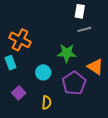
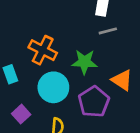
orange cross: (20, 40) -> (43, 50), moved
cyan circle: (43, 72) -> (53, 87), size x1.5

